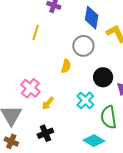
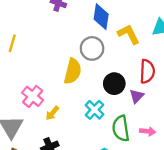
yellow line: (36, 32) -> (12, 43), moved
yellow semicircle: (66, 66) -> (73, 71), size x1.6

